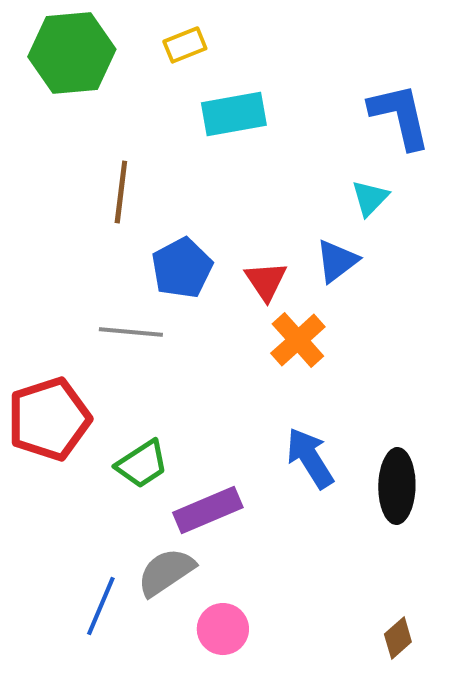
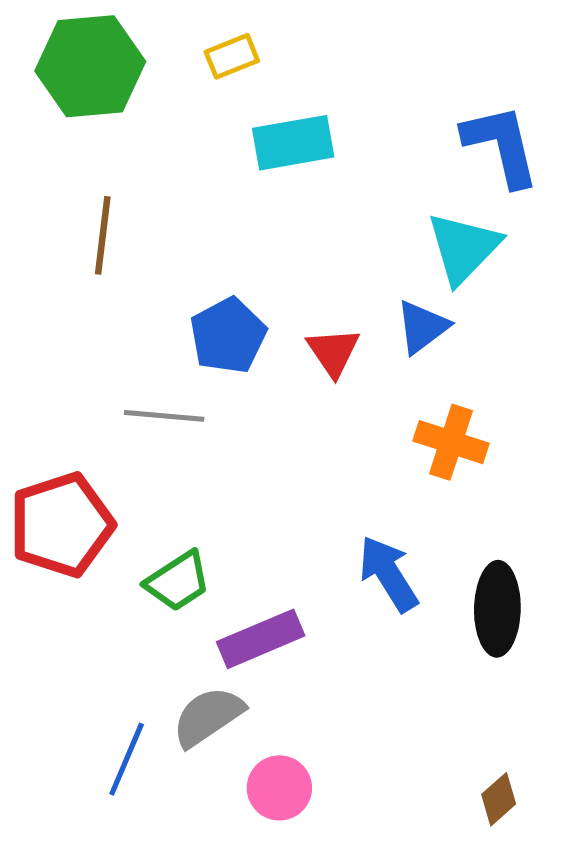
brown line: (121, 192) -> (103, 235), moved
cyan triangle: (370, 198) -> (464, 248), size x1.6
orange cross: (298, 340) -> (451, 442), moved, turned -30

